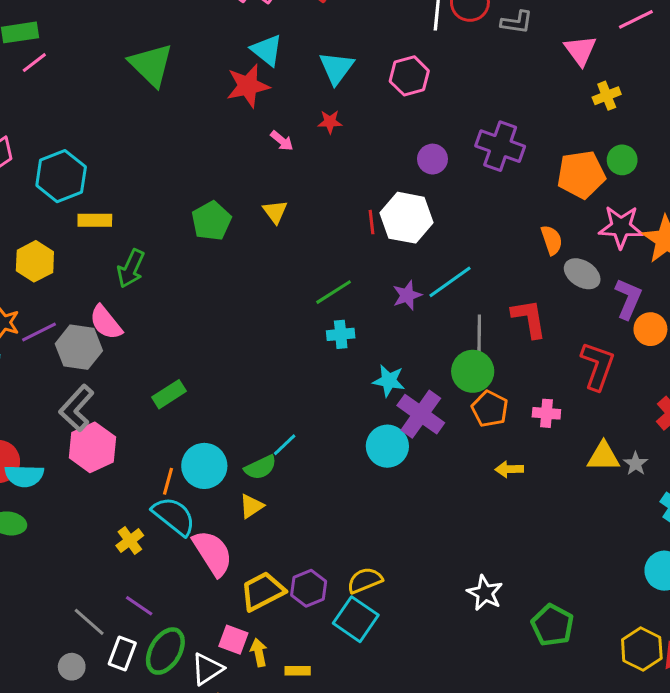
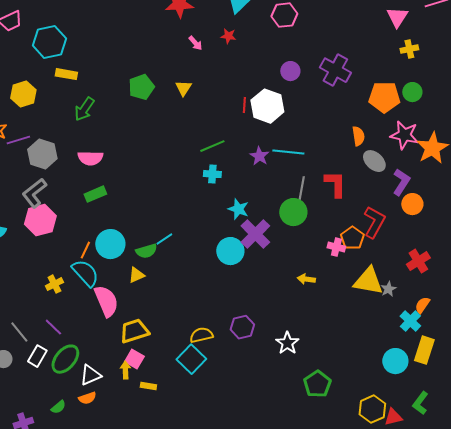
cyan line: (450, 282) -> (288, 152), turned 32
purple star: (407, 295) -> (259, 156), turned -30
pink semicircle: (106, 322) -> (90, 158), moved, turned -60
orange pentagon: (490, 409) -> (352, 238), moved
yellow triangle: (603, 457) -> (368, 281), size x1.4
purple hexagon: (309, 588) -> (242, 327), moved
white star: (485, 593) -> (287, 343), moved
pink square: (233, 640) -> (134, 359), moved

